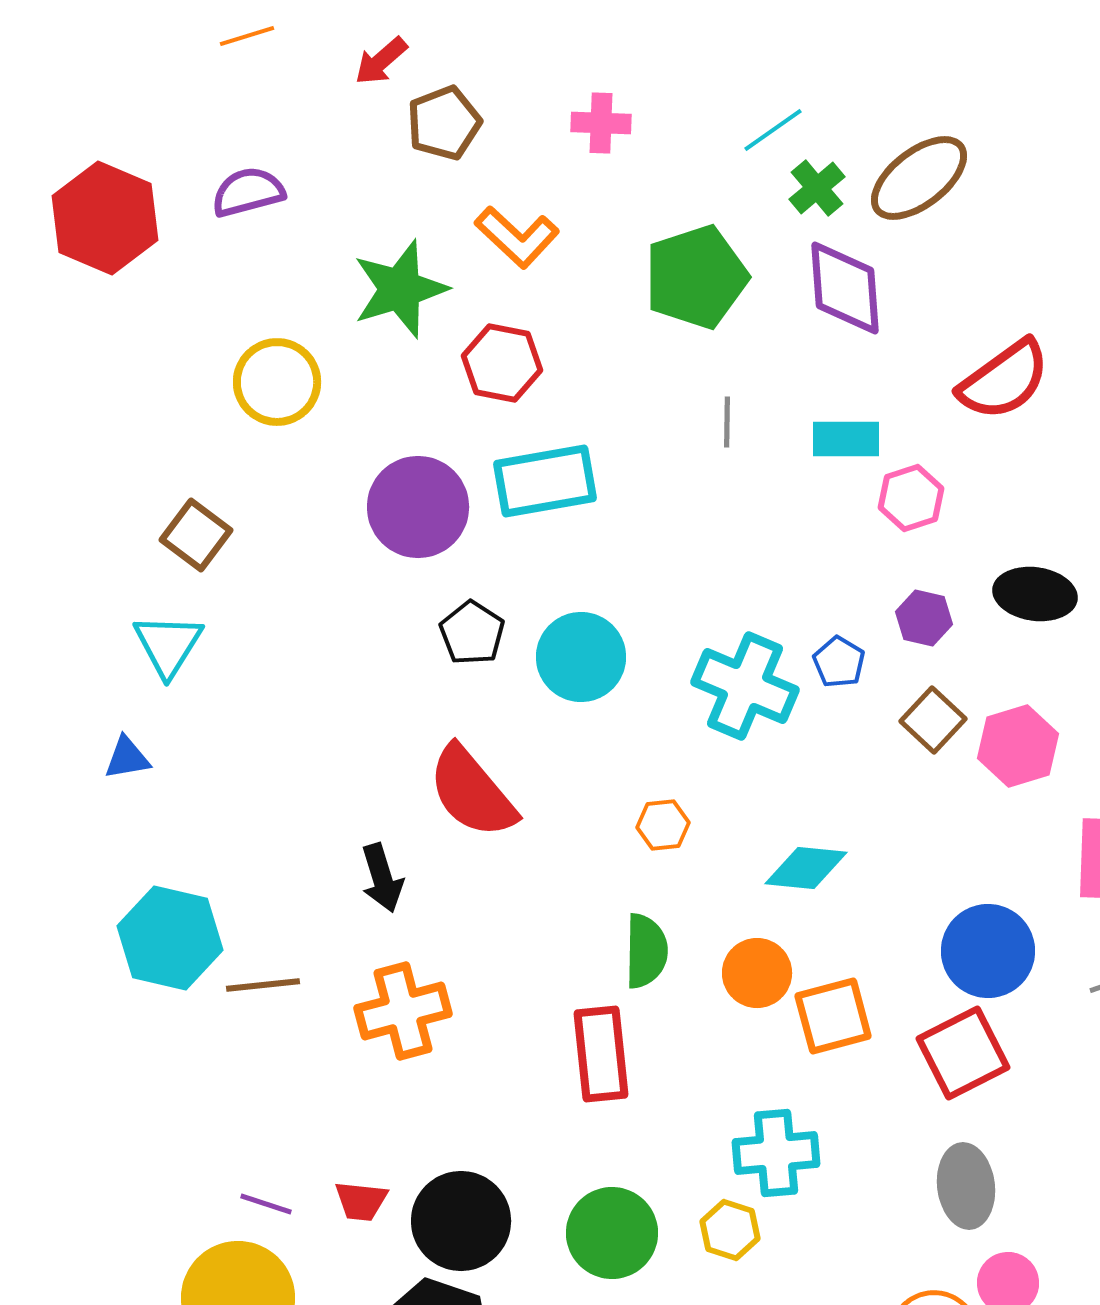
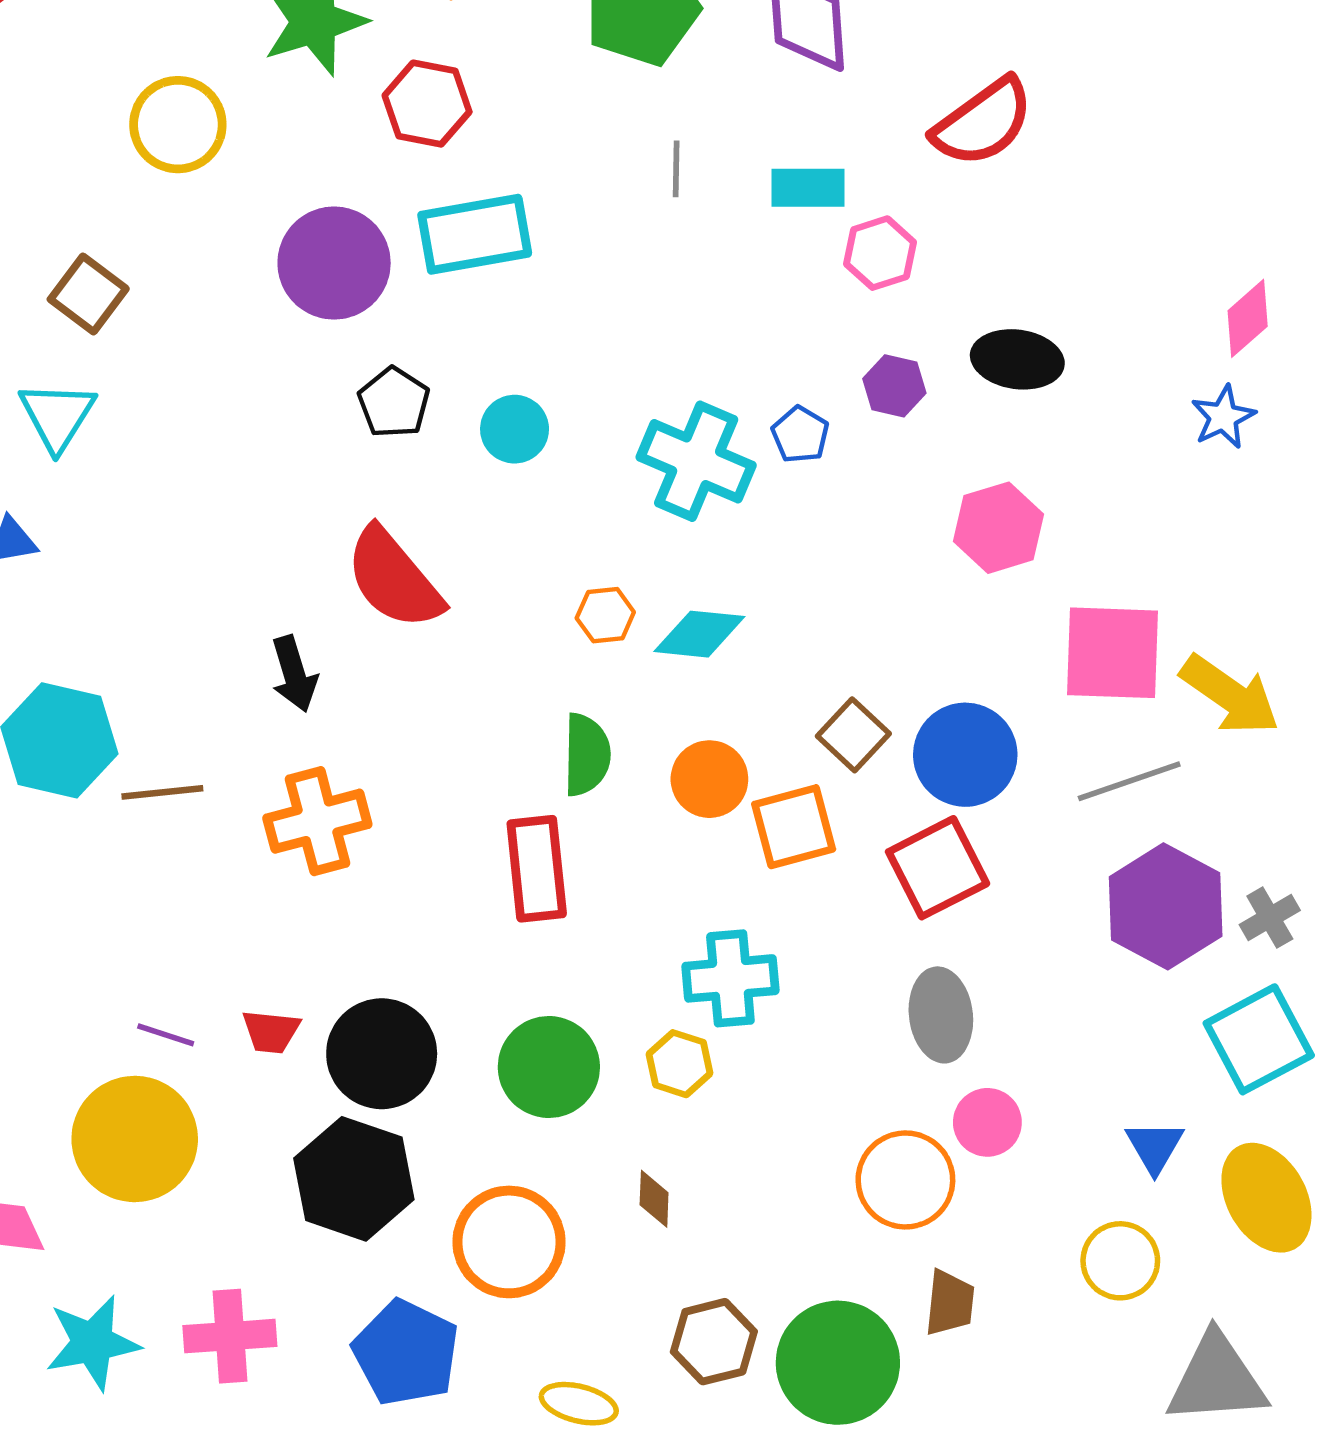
cyan circle: (581, 657) -> (515, 429), size x0.7
brown square: (933, 720) -> (853, 735), moved
cyan diamond: (806, 868) -> (699, 634), moved

